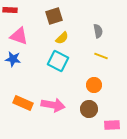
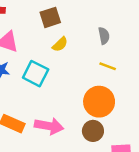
cyan square: (58, 61) -> (36, 74), moved
orange circle: (94, 85) -> (99, 102), size x1.6

